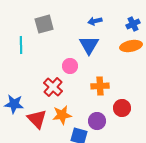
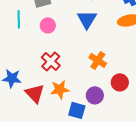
pink circle: (70, 66) -> (48, 25), moved
orange cross: (100, 86) -> (98, 60), turned 36

